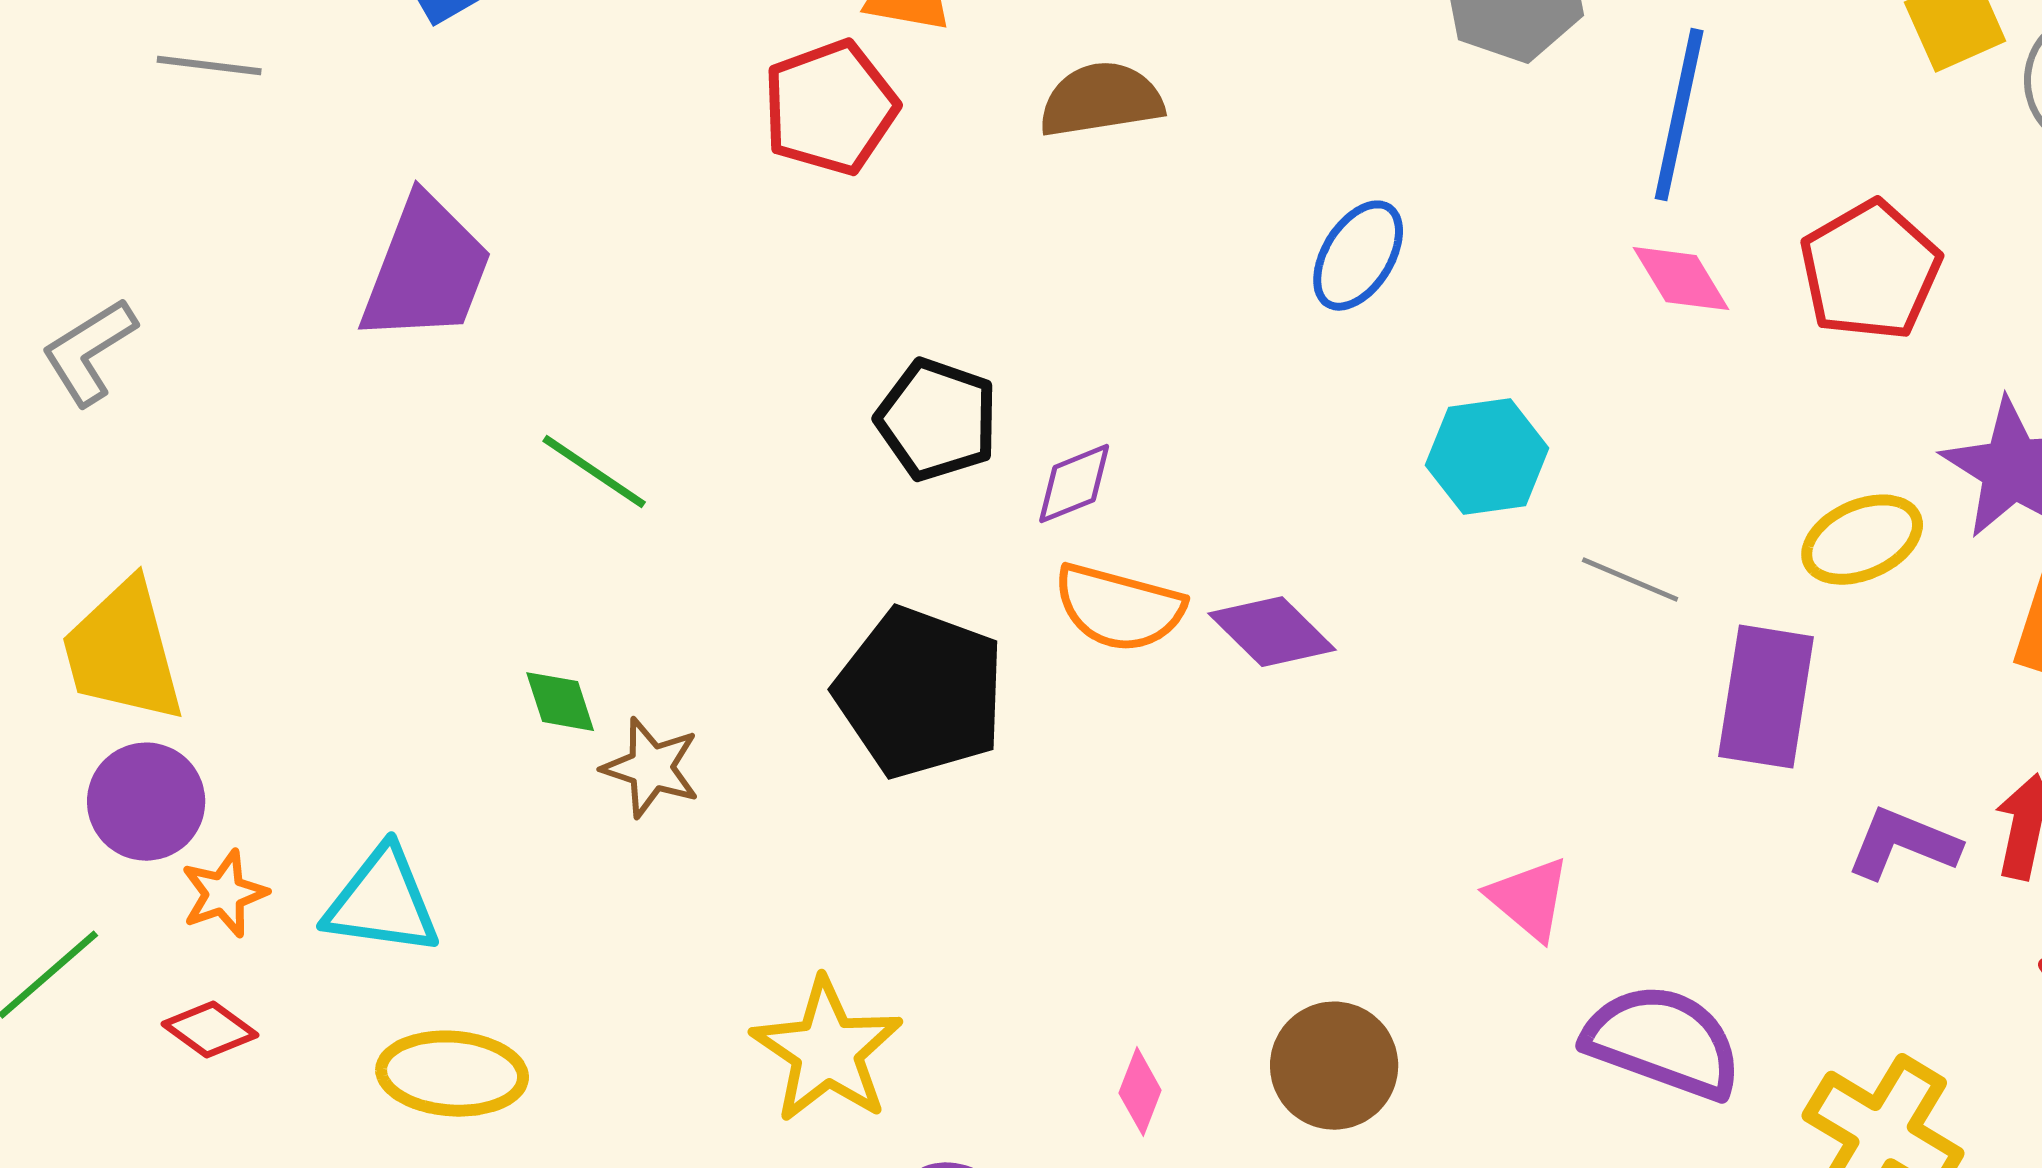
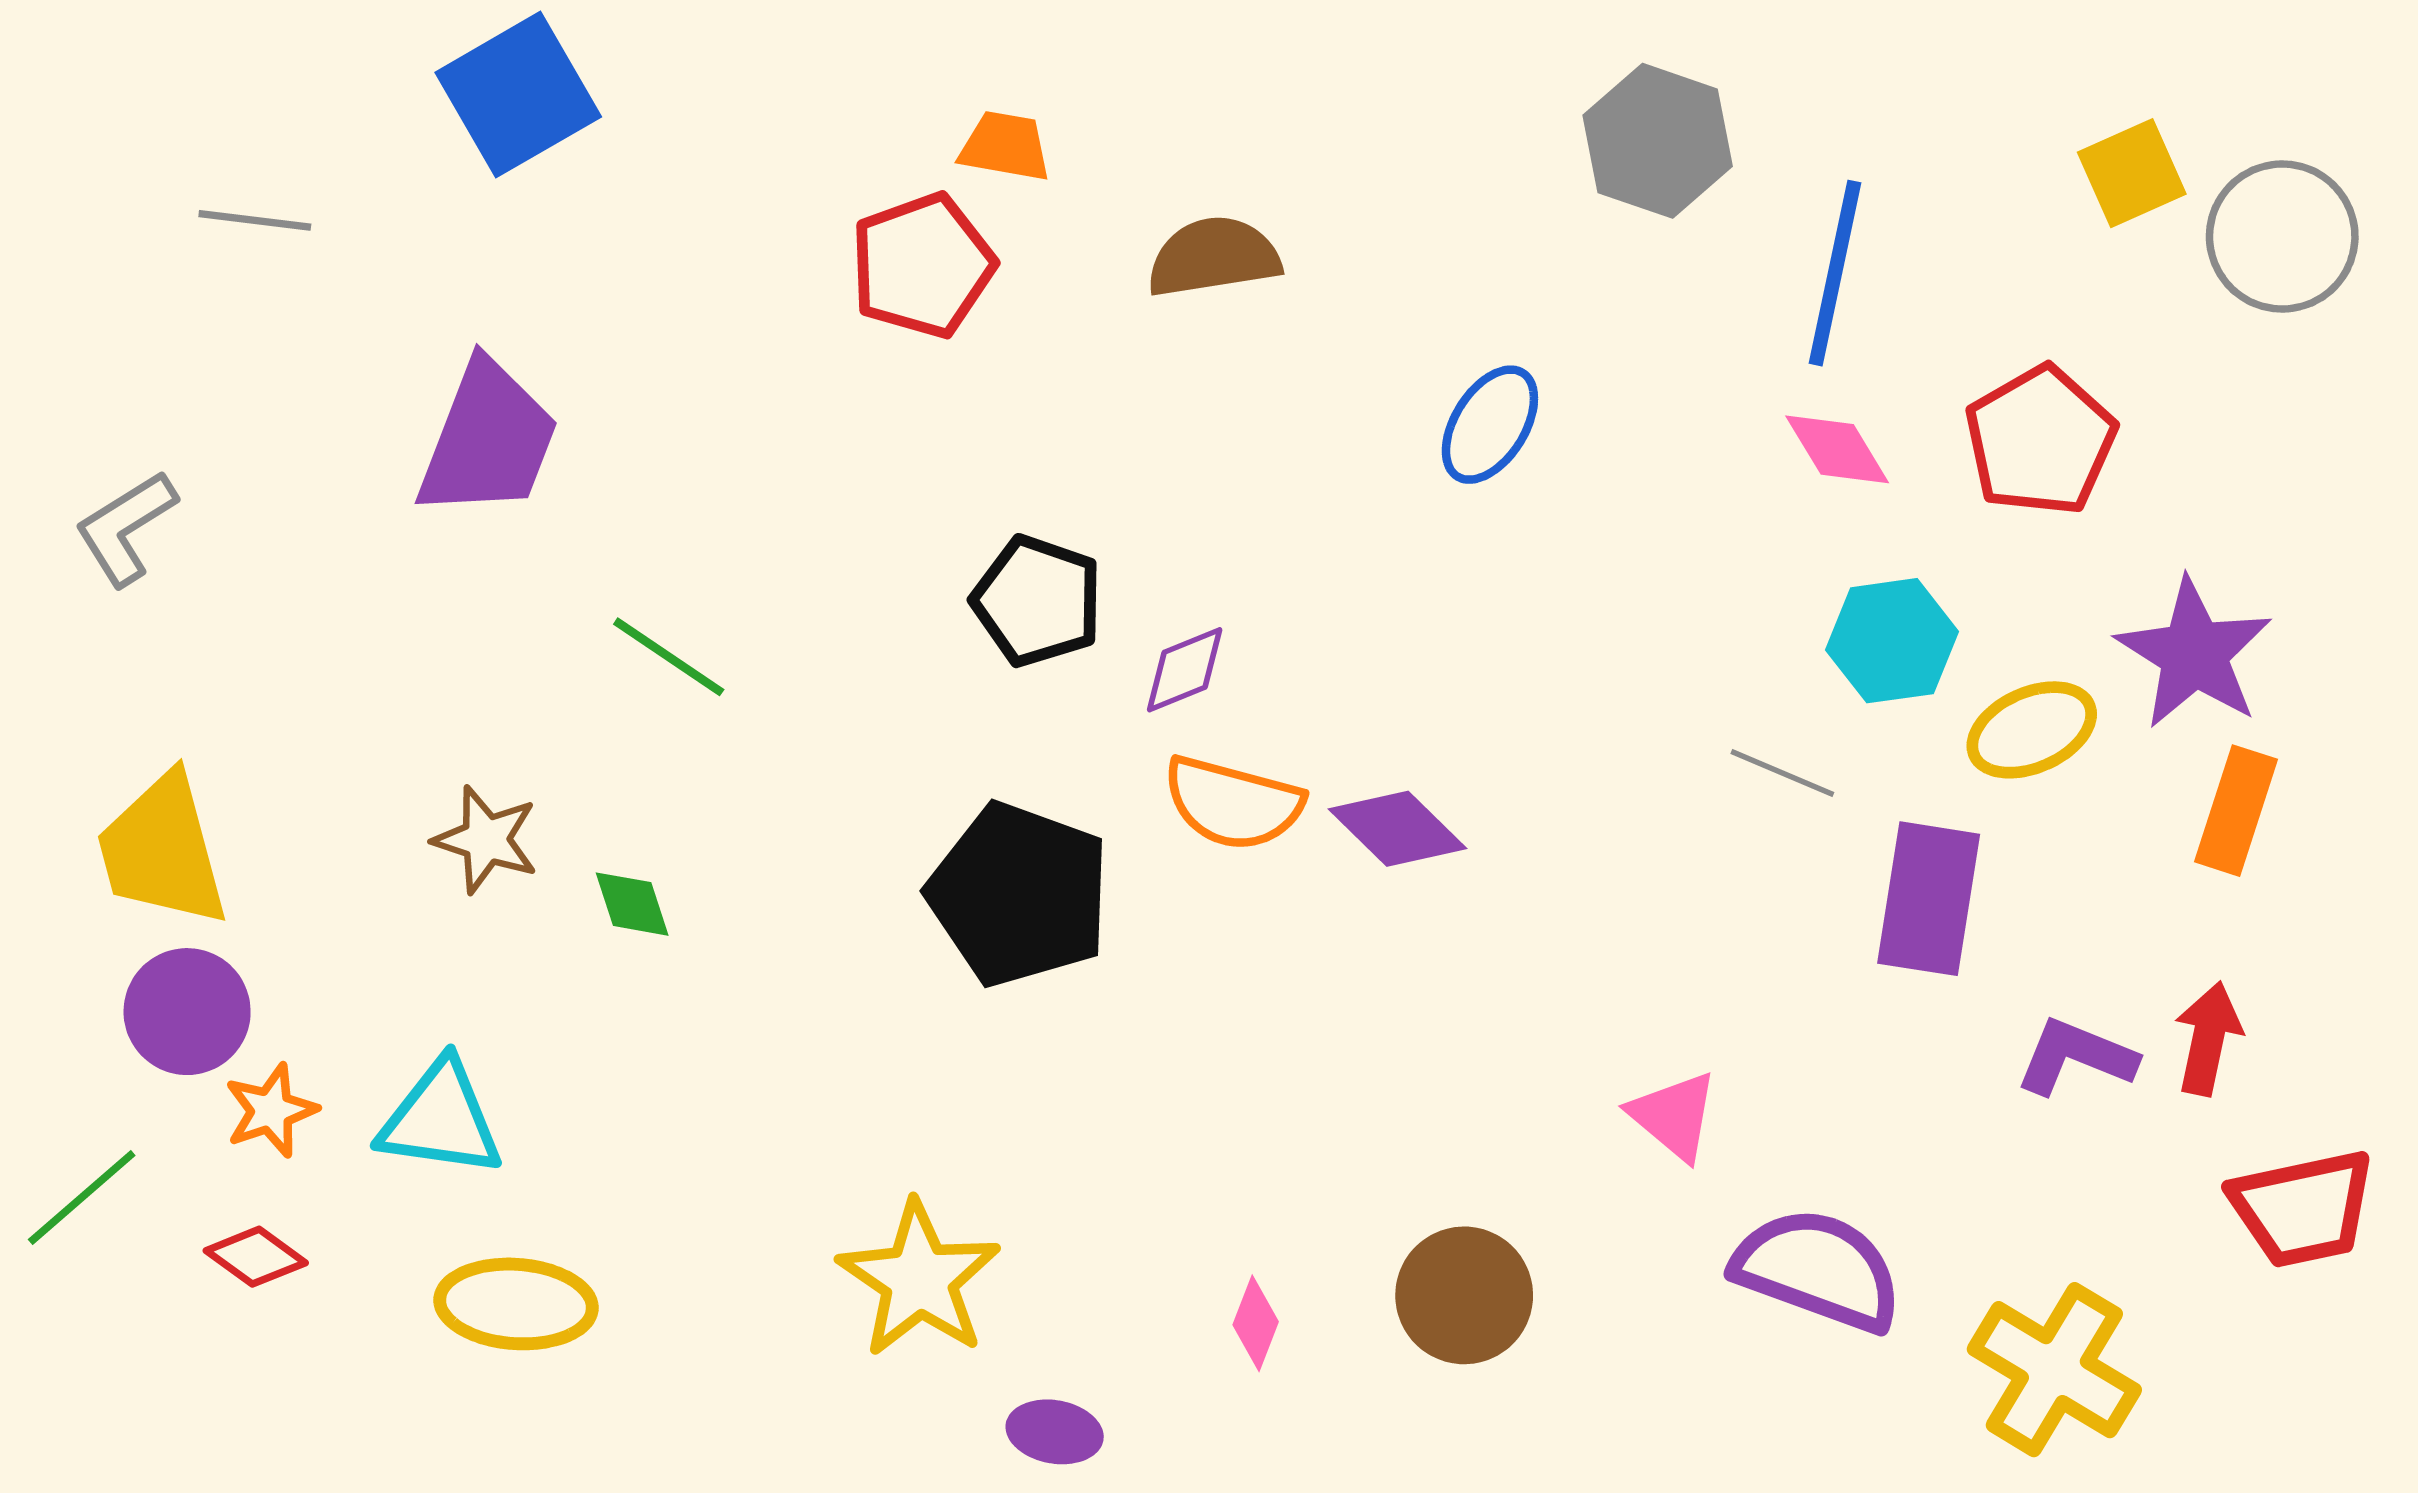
cyan hexagon: (1487, 457) -> (1892, 641), moved
brown star: (651, 768) -> (486, 840), moved

